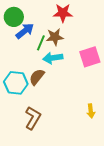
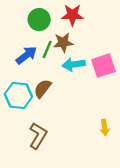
green circle: (14, 17) -> (39, 20), moved
blue arrow: (25, 31) -> (26, 55), moved
cyan arrow: (53, 58) -> (74, 64), moved

